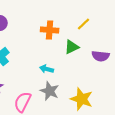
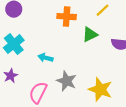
cyan arrow: (47, 69) -> (45, 58), moved

